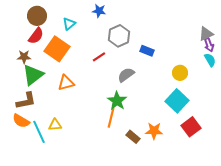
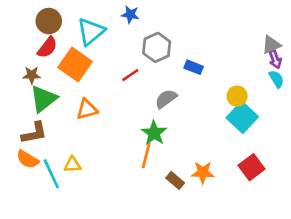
cyan triangle: (69, 24) -> (91, 32), size x1.6
cyan square: (177, 101) -> (242, 117), moved

